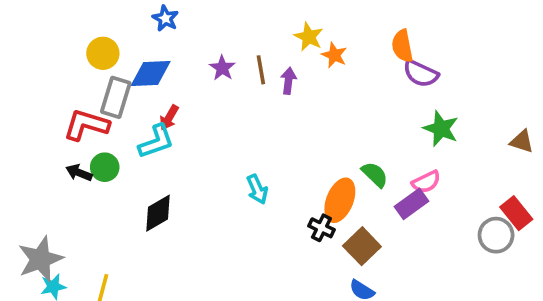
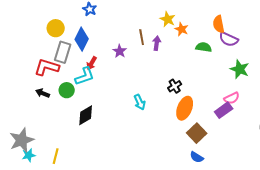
purple star: (222, 68) -> (120, 51), moved
blue diamond: (151, 73) -> (82, 39), turned -60
green circle: (105, 167) -> (67, 90), moved
green semicircle: (375, 175) -> (204, 47), moved, turned -35
black cross: (321, 228) -> (175, 86), moved, turned 32

